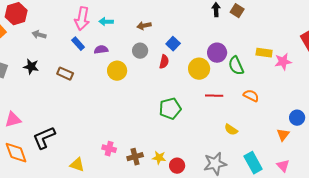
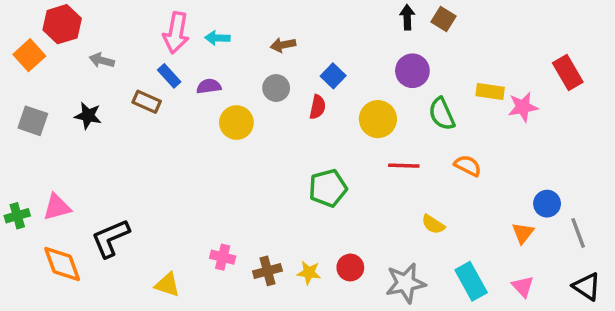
purple circle: (217, 53) -> (412, 71), moved
brown rectangle: (65, 74) -> (147, 102), moved
red circle: (177, 166) -> (350, 267), moved

